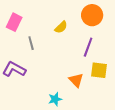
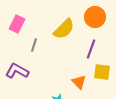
yellow semicircle: (61, 27) -> (64, 29), size x1.6
gray line: (31, 43) -> (34, 45), turned 32

